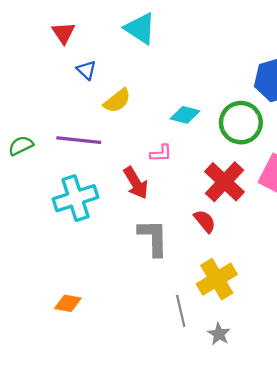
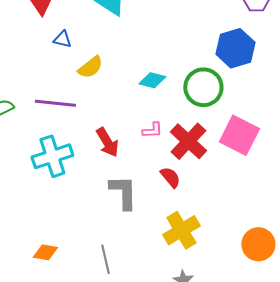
blue triangle: (86, 70) -> (62, 39), turned -30
pink L-shape: (161, 153) -> (152, 130), moved
gray line: (181, 311) -> (105, 259), moved

